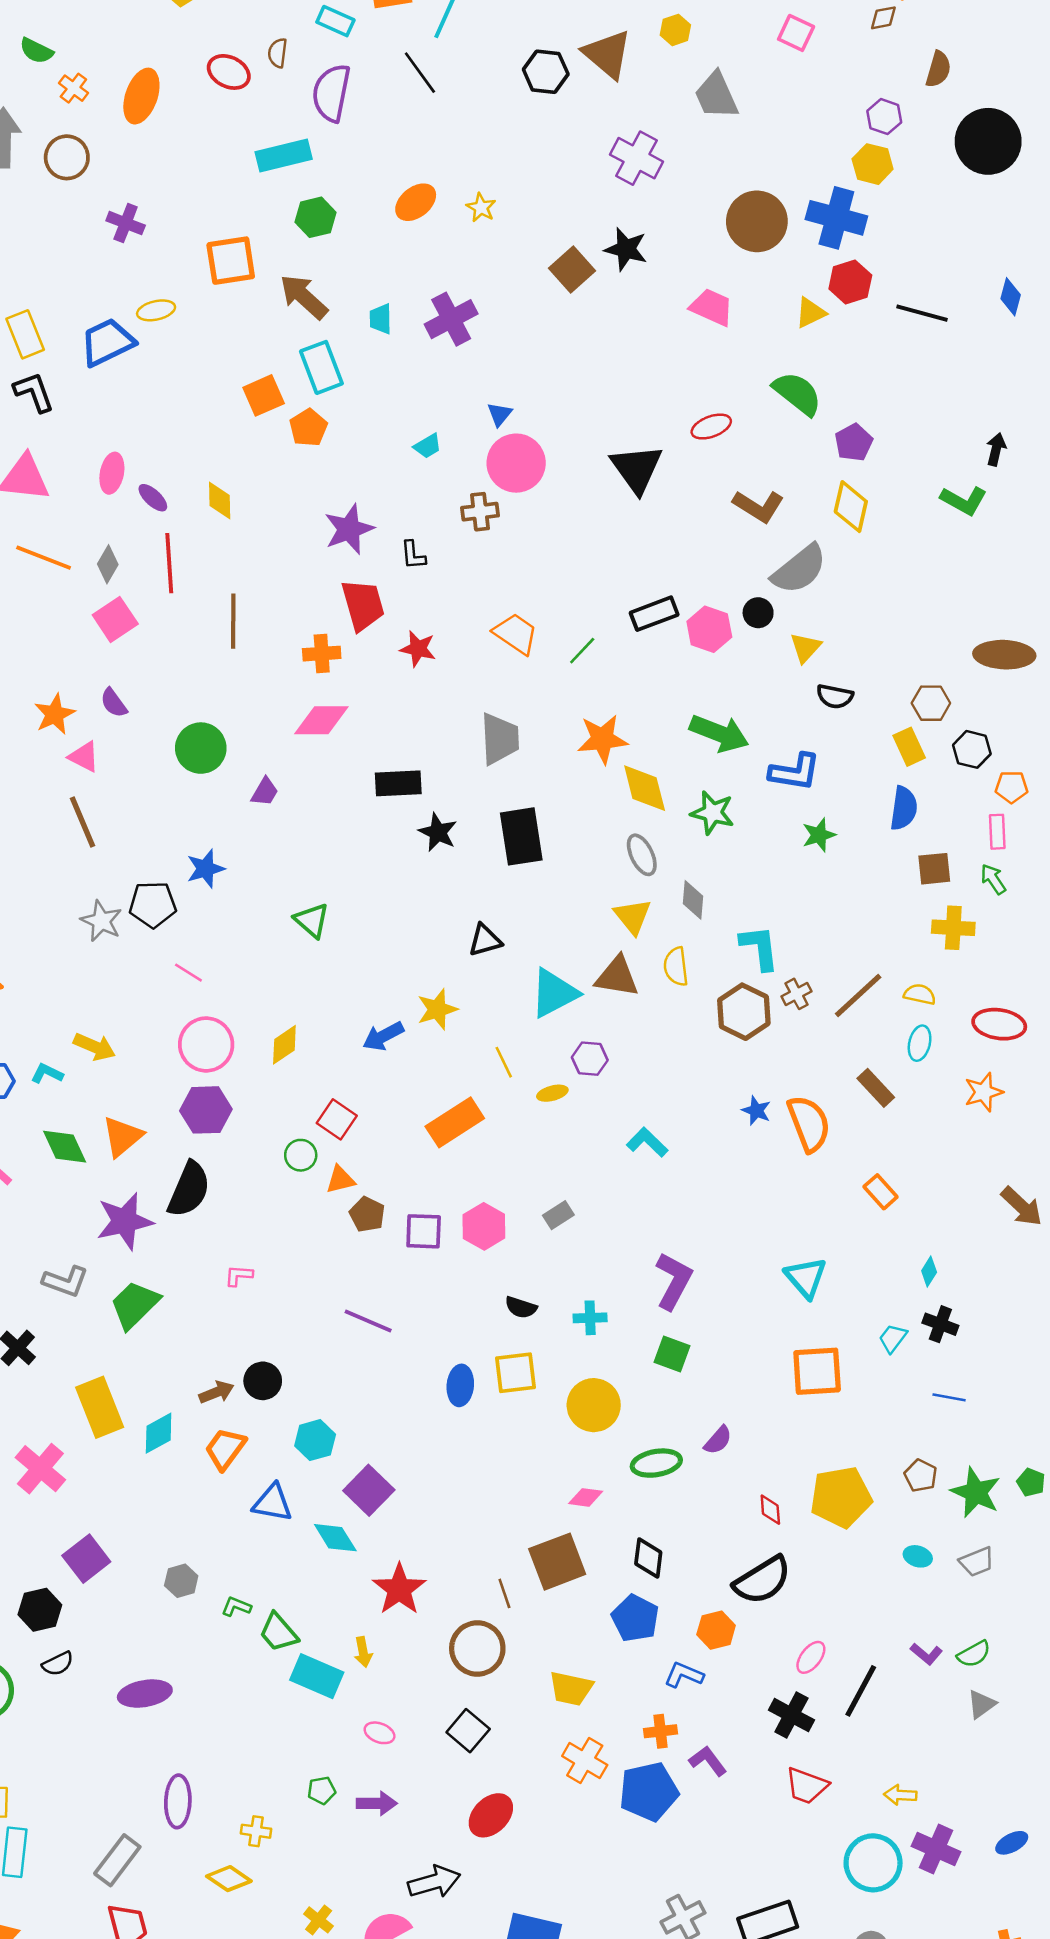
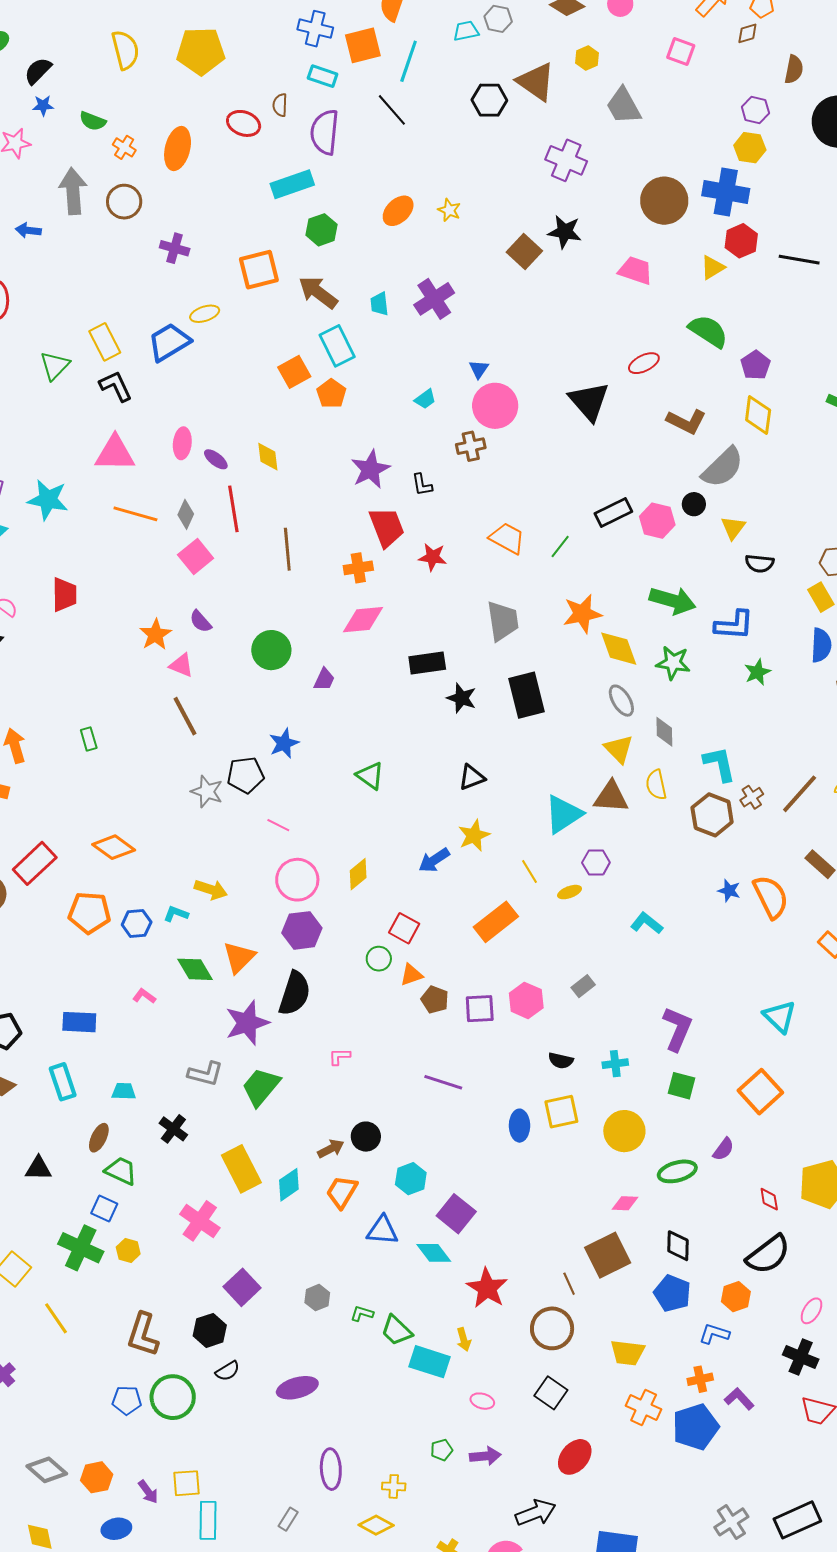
black triangle: (485, 940) -> (472, 777), moved
orange square: (817, 1371) -> (760, 1092), moved, turned -33
gray rectangle: (117, 1860) -> (288, 1519), size x0.6

